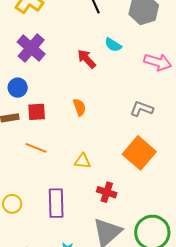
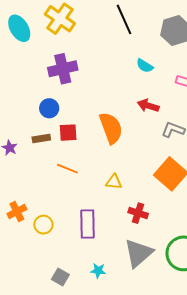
purple cross: (31, 48) -> (63, 69), turned 36
red arrow: (87, 59) -> (148, 106), moved, turned -30
orange semicircle: (79, 107) -> (111, 128), size x1.8

